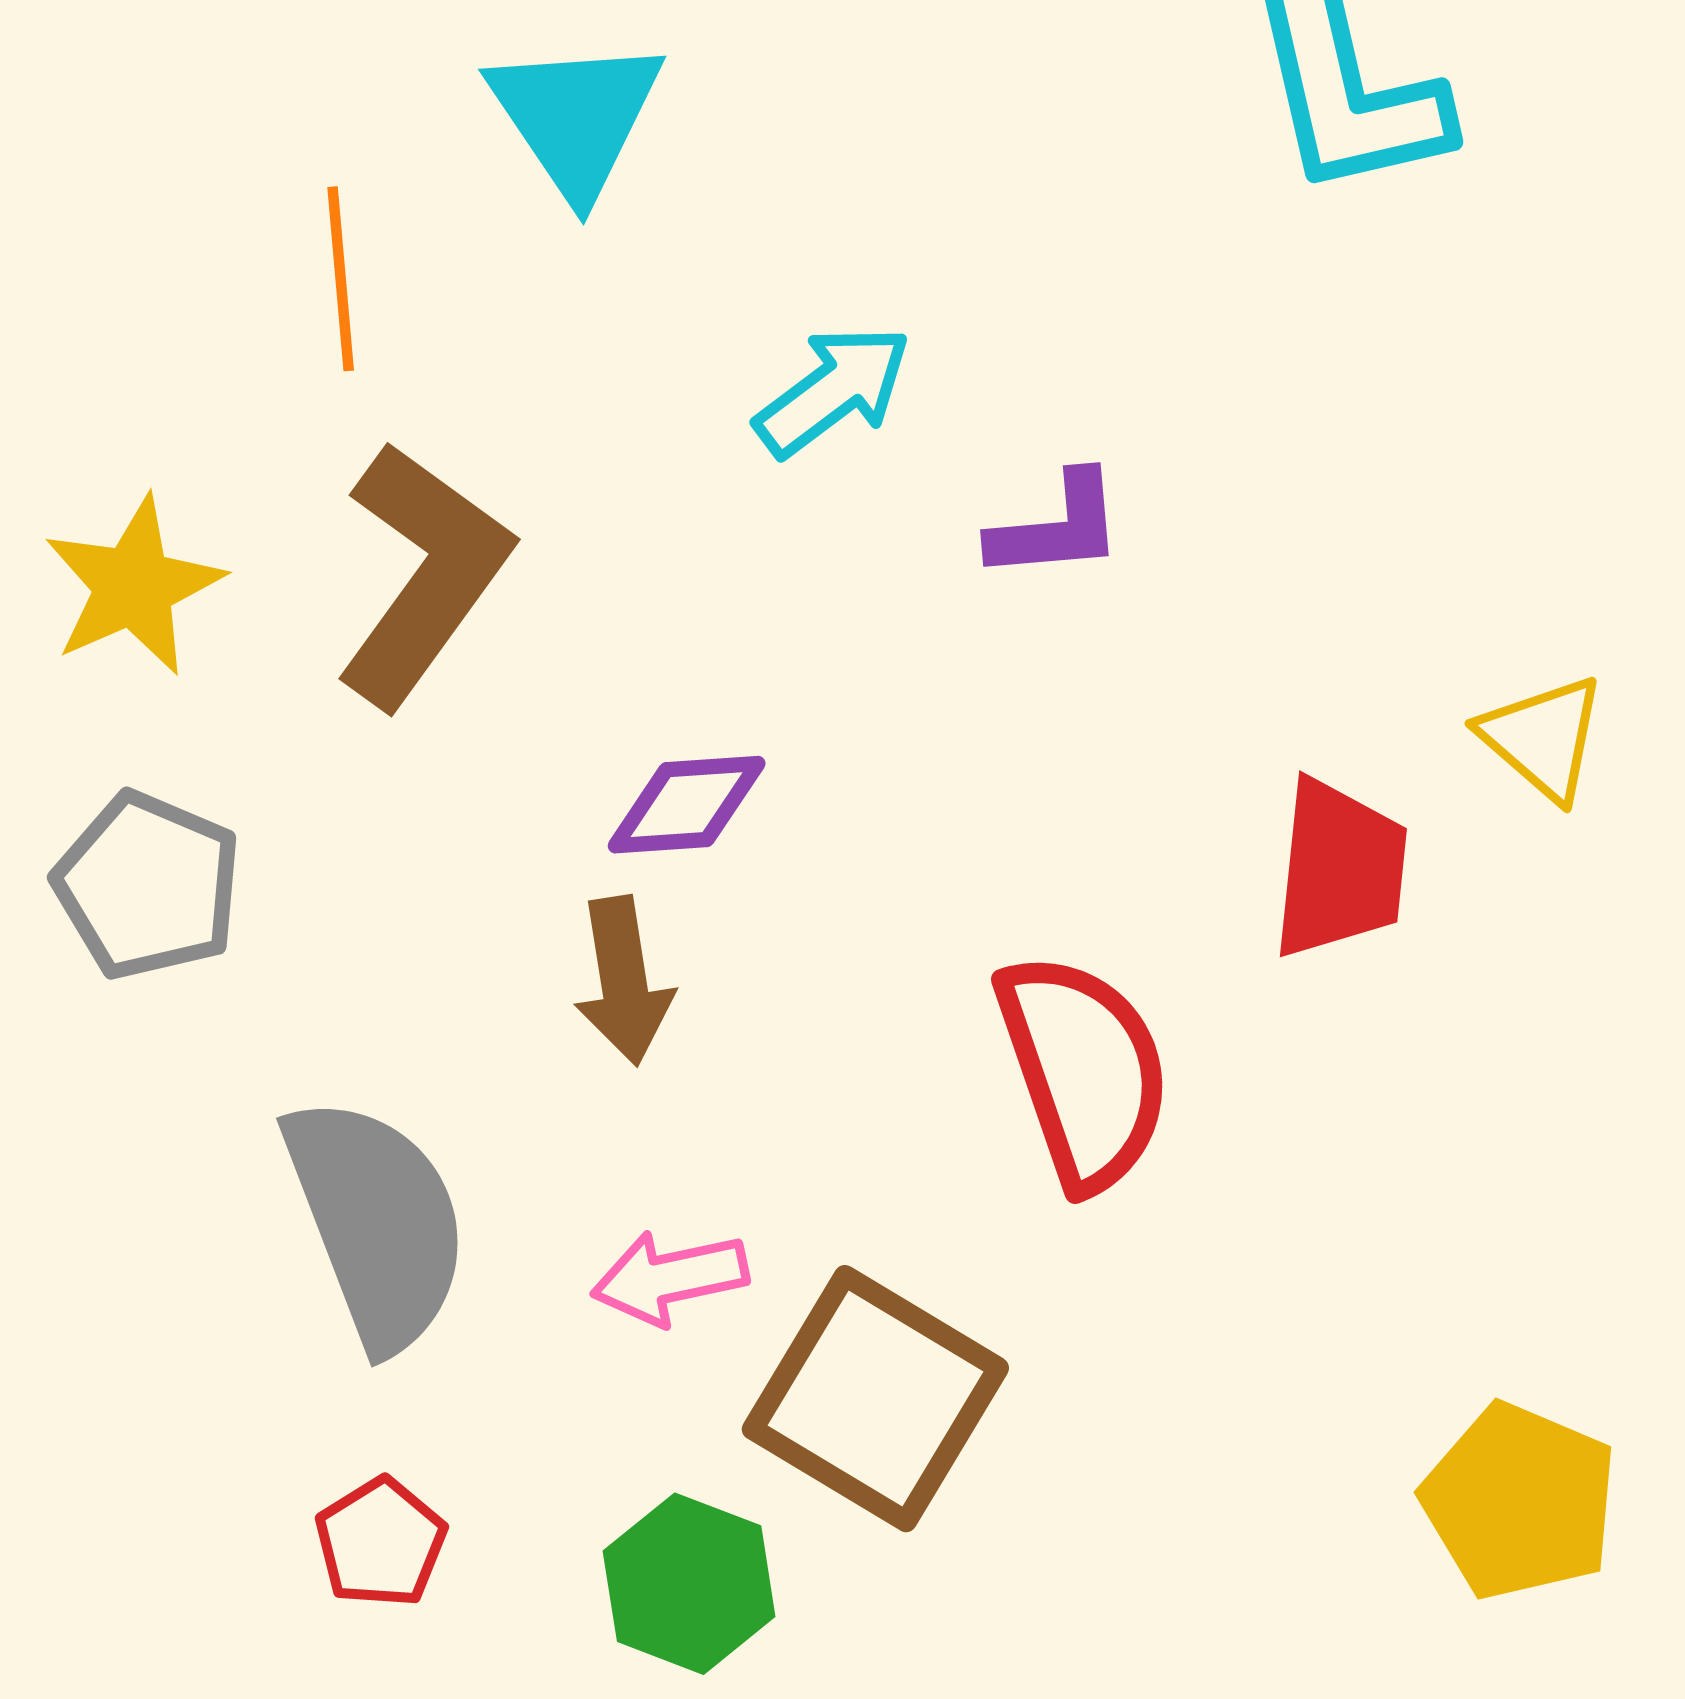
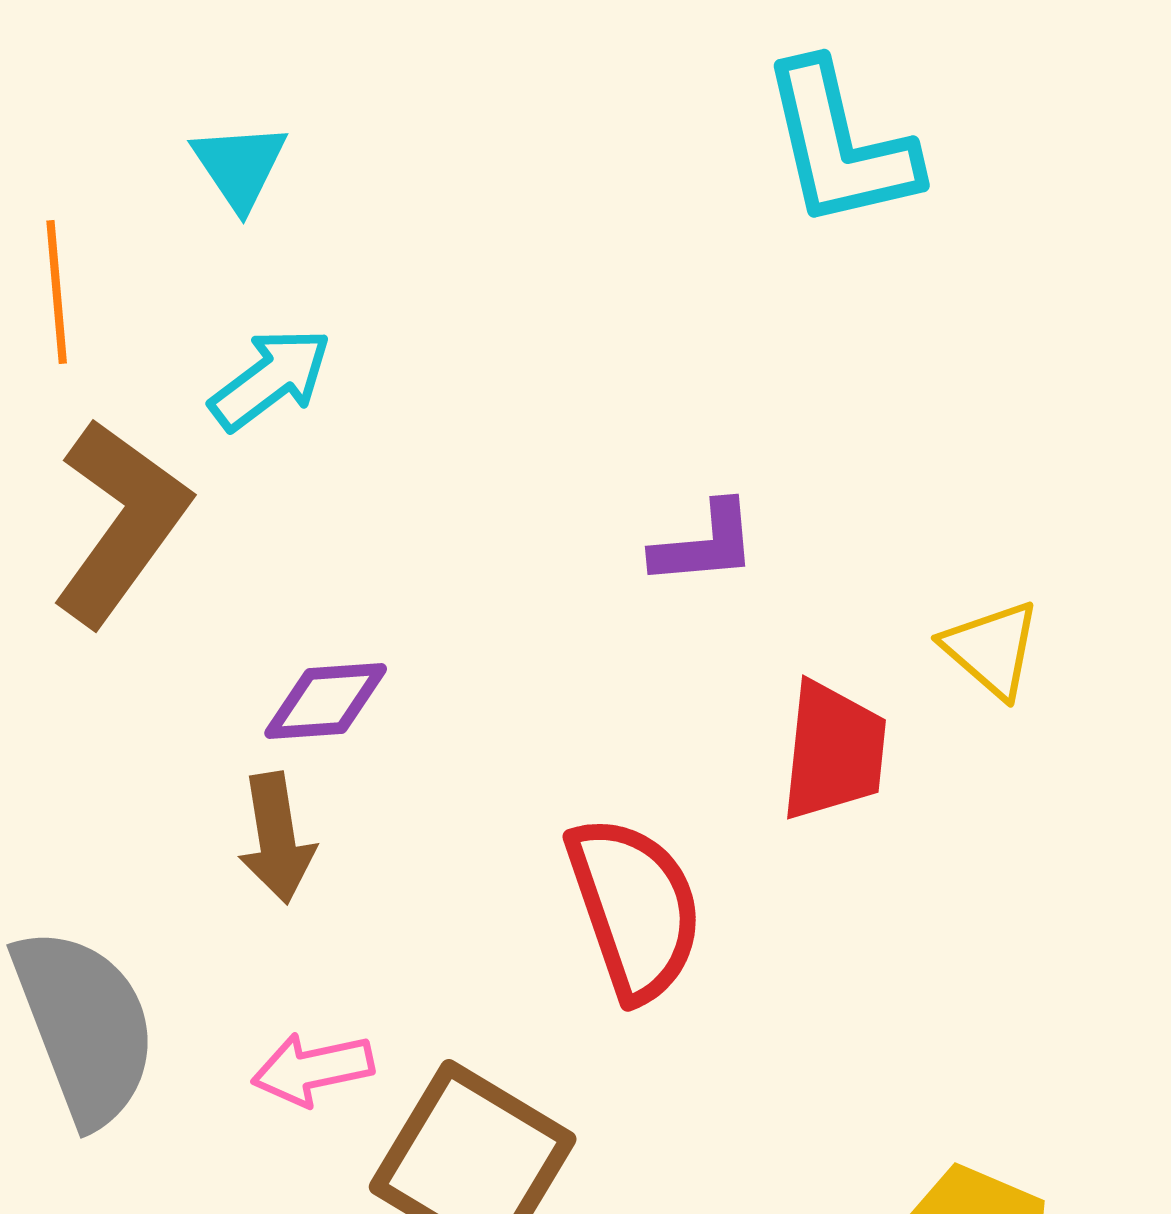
cyan triangle: (576, 117) -> (240, 166), size x0.7
cyan arrow: (833, 391) -> (271, 379), moved
purple L-shape: (1057, 527) -> (705, 544), moved

